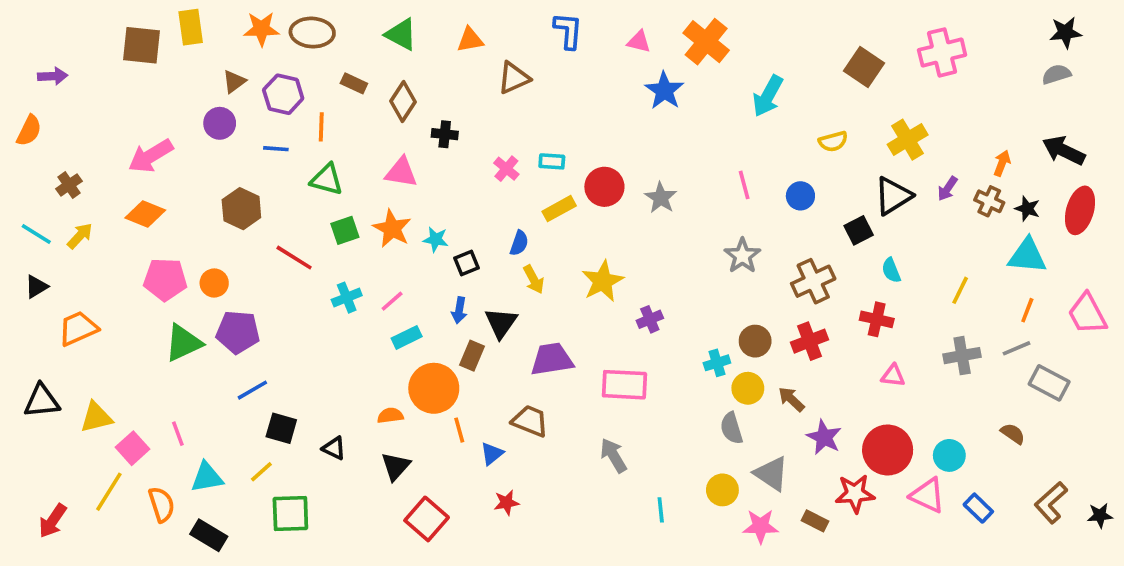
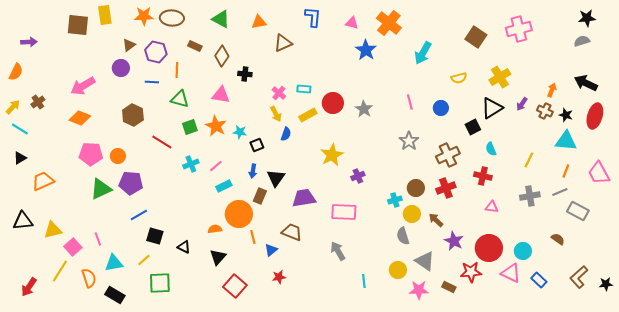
yellow arrow: (80, 236) -> (13, 107), moved
yellow arrow: (534, 279) -> (276, 114), moved

